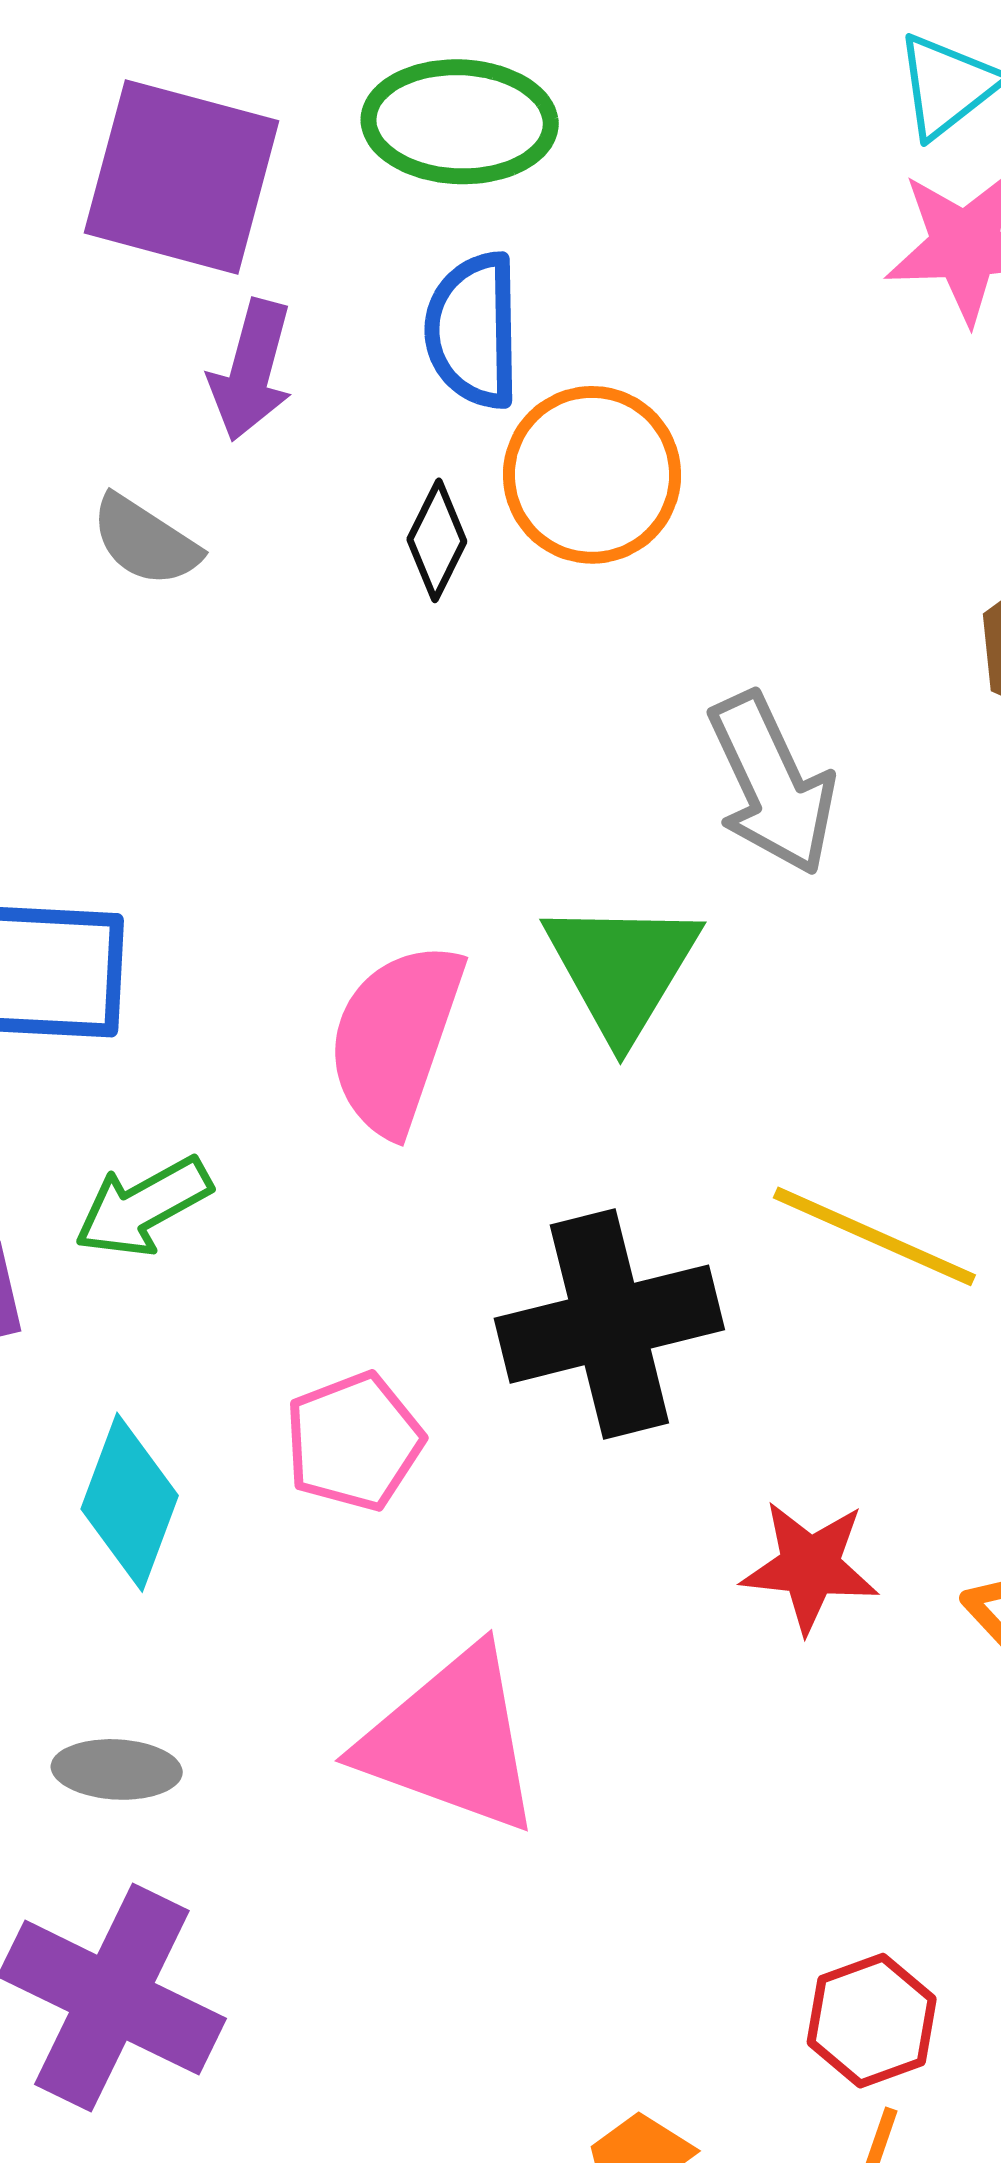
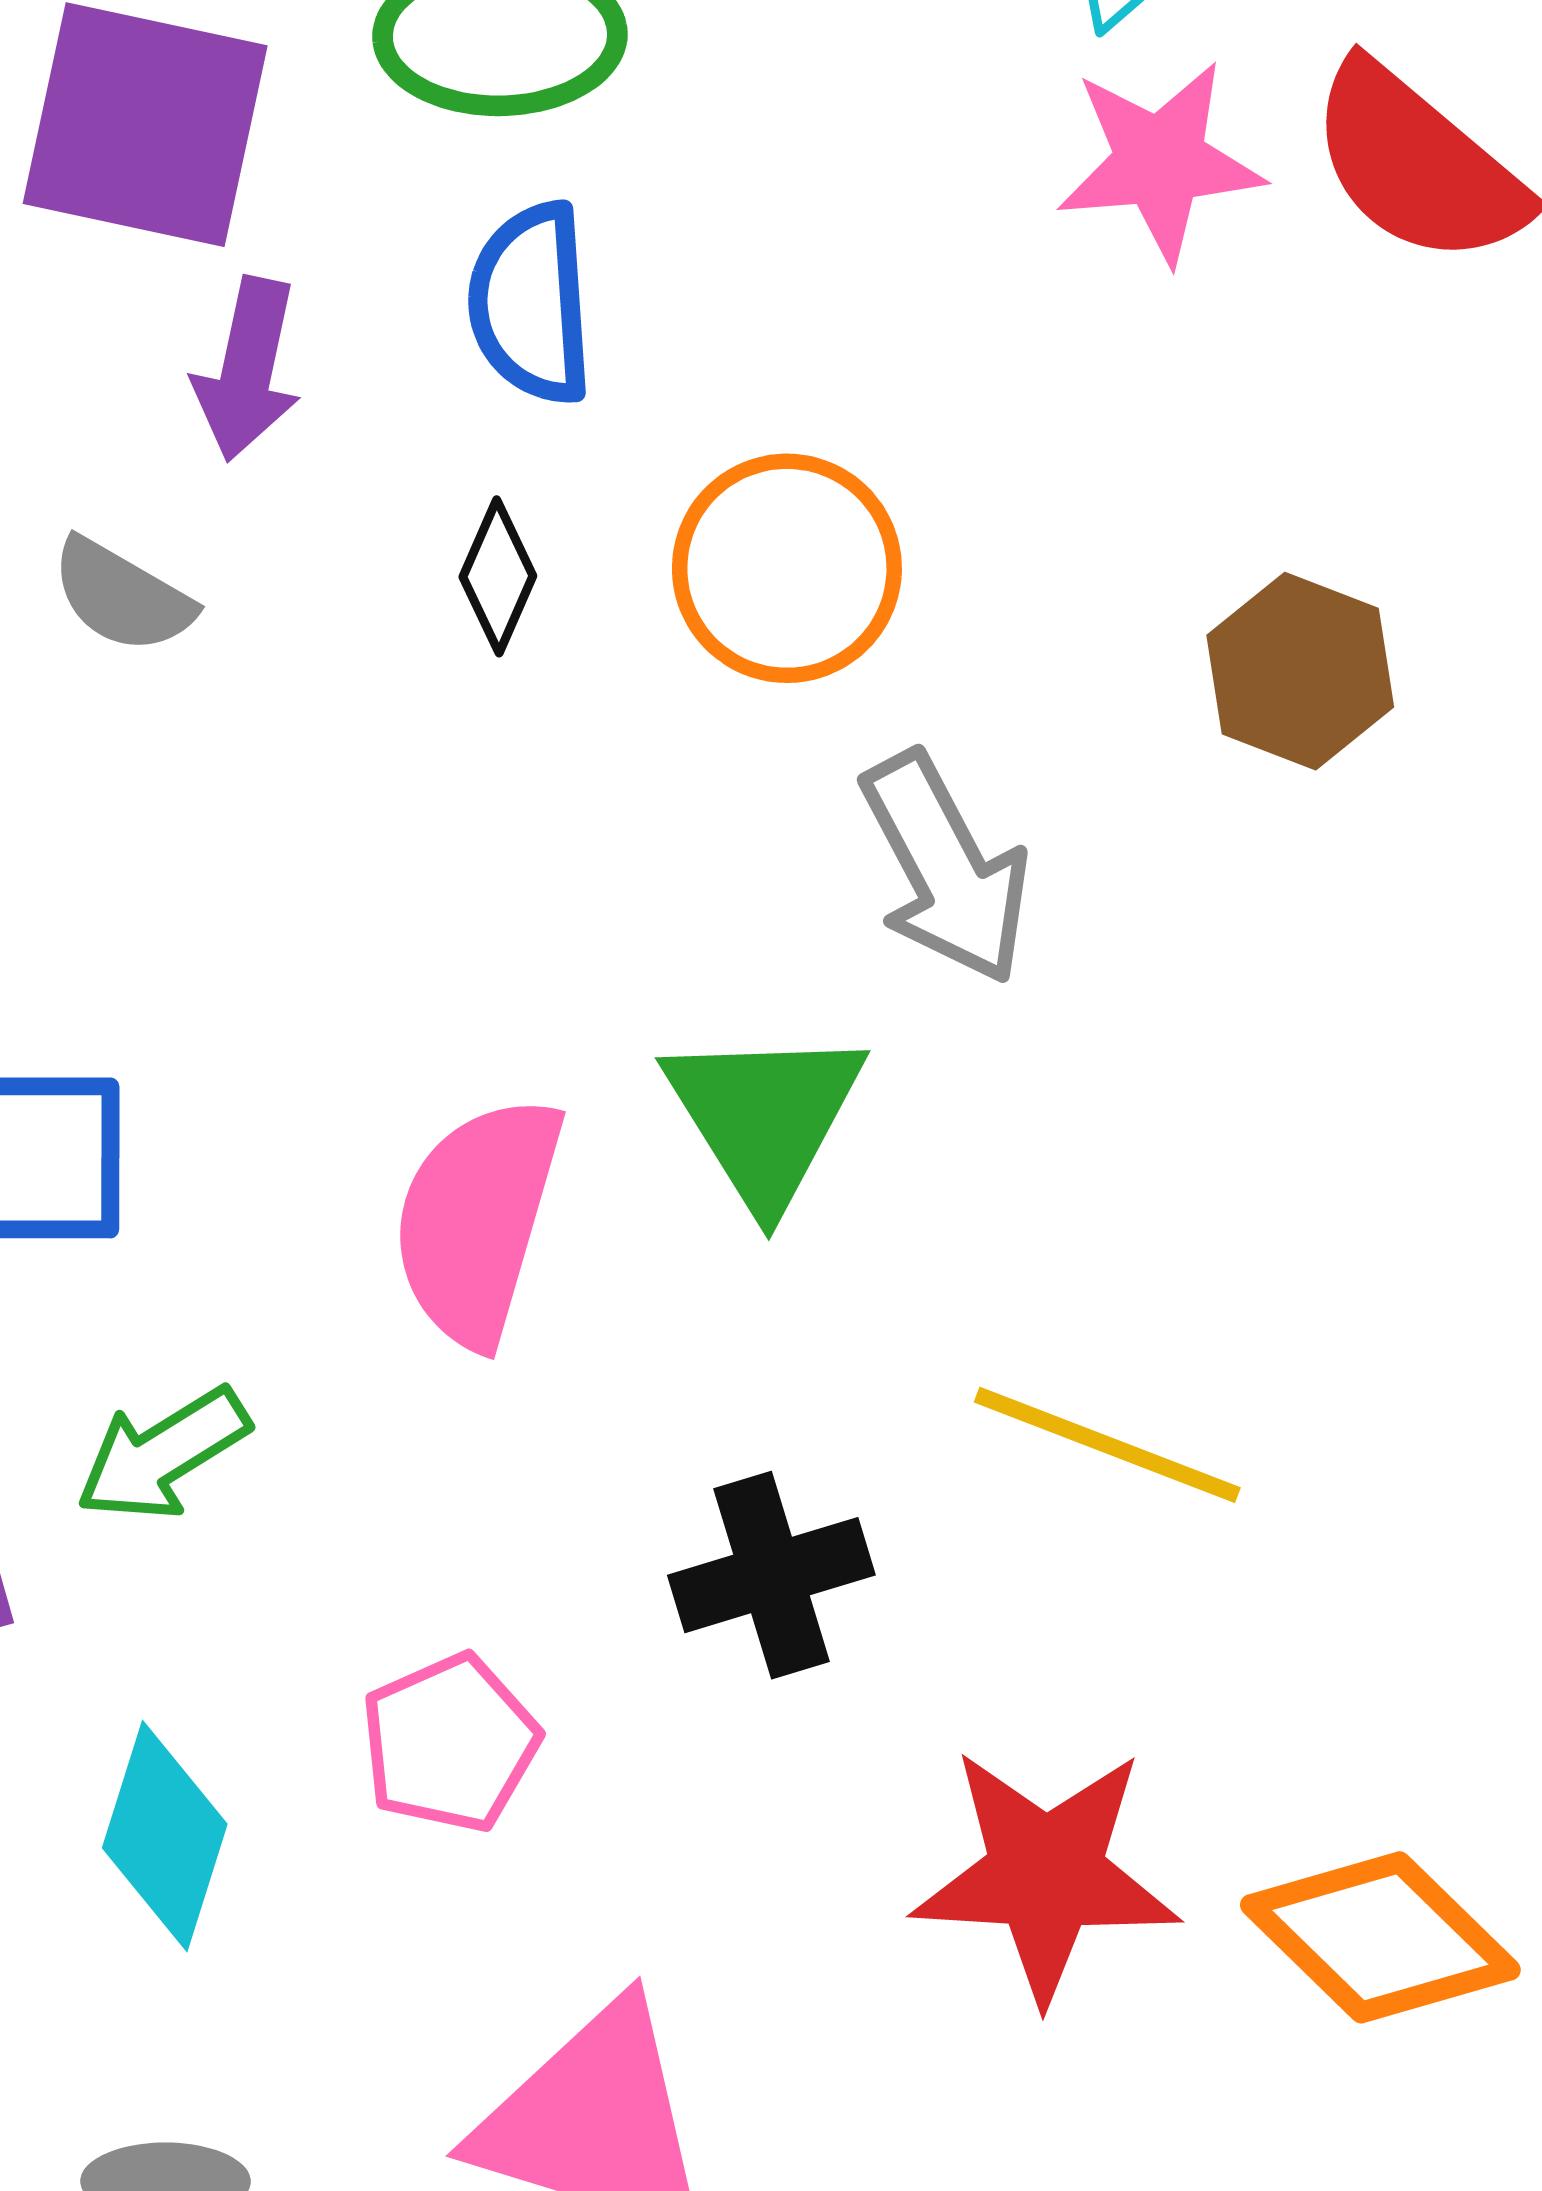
orange circle: (592, 475) -> (787, 568), moved
black cross: (609, 1324) -> (771, 1575), size x0.7
red star: (810, 1566) -> (1046, 1874), size x1.5

